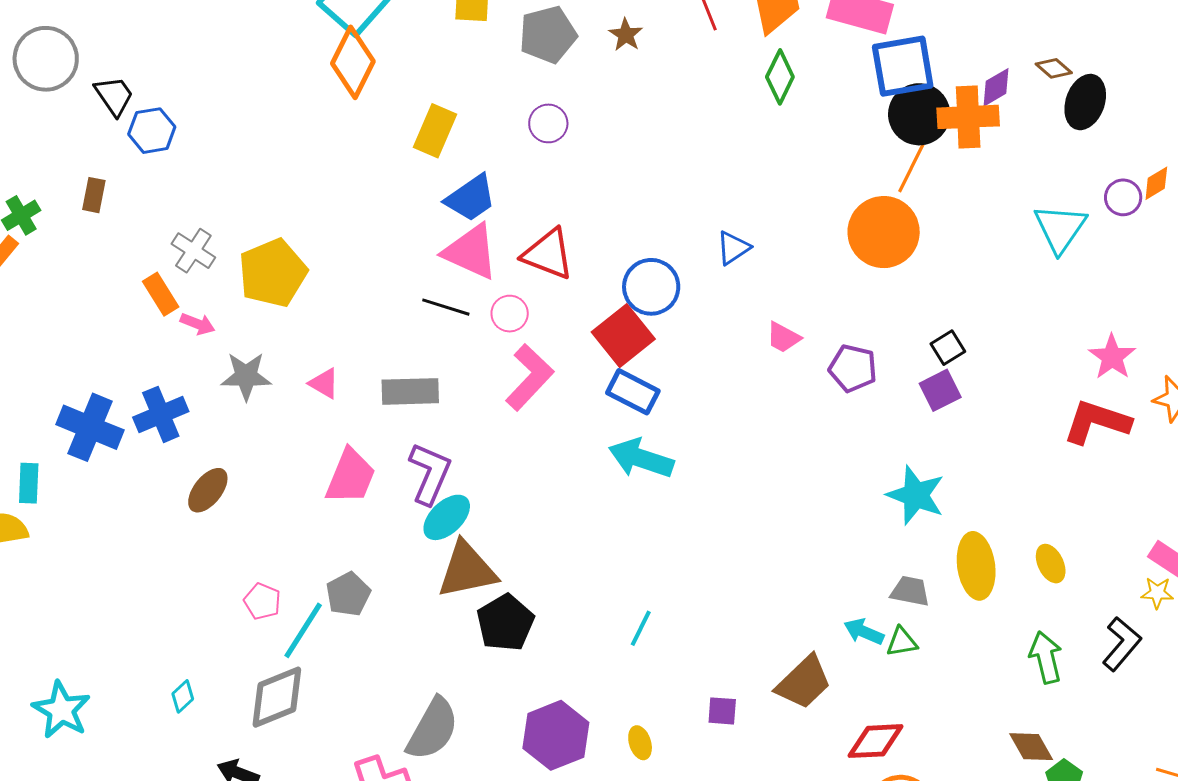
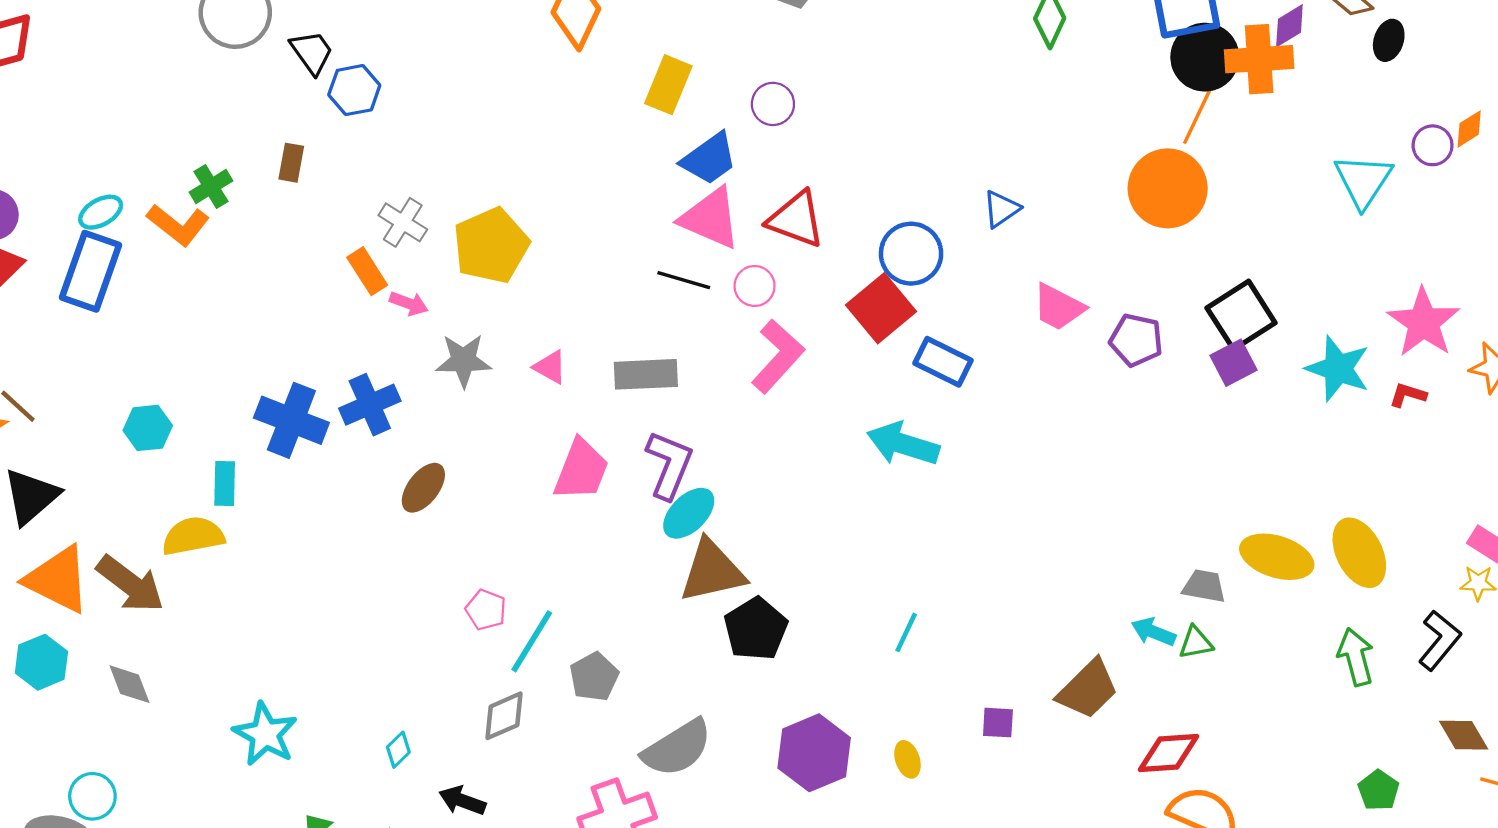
black ellipse: (1085, 102) -> (1389, 40), size x0.7
purple circle: (548, 123) -> (773, 104), moved
pink trapezoid: (783, 337) -> (1059, 307), size x1.4
black square: (948, 348) -> (1241, 315), size x1.8
pink star: (1112, 357) -> (1423, 322), size x1.4
blue rectangle: (633, 392) -> (943, 362), moved
red L-shape: (1097, 422) -> (1408, 395), size x0.5
cyan star: (916, 495) -> (1338, 369), moved
yellow ellipse: (1051, 564) -> (1359, 553), size x1.6
yellow ellipse: (976, 566) -> (1277, 557), turned -64
gray pentagon: (348, 594) -> (594, 677), moved
cyan diamond: (183, 696) -> (398, 750), moved
gray diamond: (277, 697) -> (504, 716), size x0.7
gray semicircle: (433, 729) -> (677, 748), turned 30
brown diamond: (1031, 747) -> (1464, 735), moved

